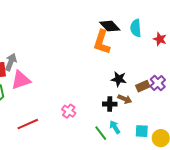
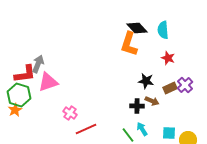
red star: (160, 39) -> (168, 58), moved
pink cross: (69, 111) -> (70, 113), moved
red line: (28, 124) -> (86, 129), moved

